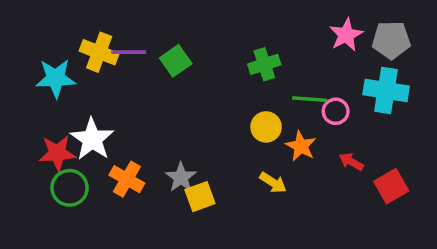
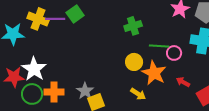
green square: (176, 61) -> (75, 14), moved
orange star: (301, 146) -> (154, 73), size x1.4
orange cross: (127, 179) -> (54, 92), turned -30
green circle: (70, 188) -> (32, 94), moved

